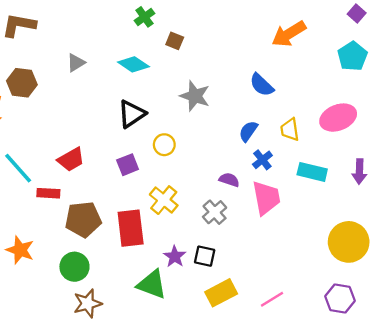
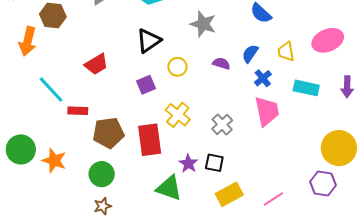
red trapezoid: (71, 160) -> (96, 64), moved
purple semicircle: (229, 180) -> (221, 63), moved
purple hexagon: (340, 299) -> (323, 184), moved
brown star: (88, 303) -> (103, 206), moved, size x0.7

